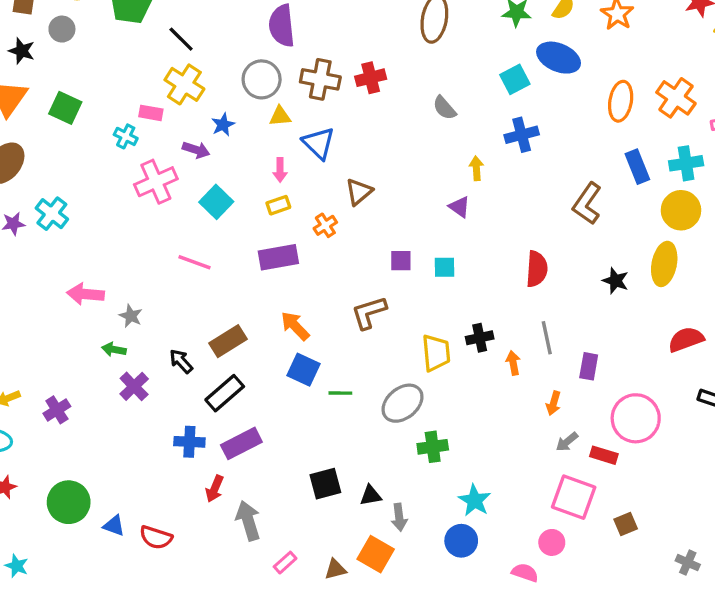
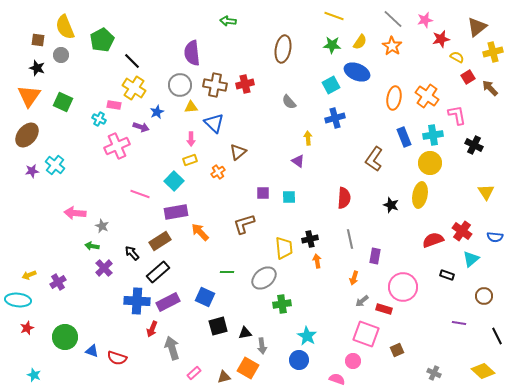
cyan square: (216, 202) -> (174, 181), moved
purple rectangle: (278, 257) -> (176, 212), moved
orange arrow: (513, 363) -> (317, 261), moved
blue square: (304, 370) -> (205, 297), moved
blue cross: (189, 442) -> (137, 301), size x1.4

